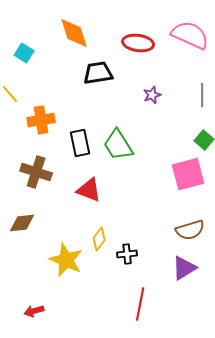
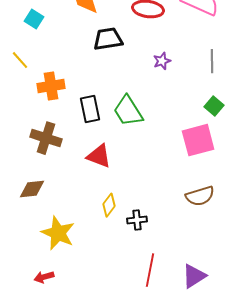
yellow star: (66, 260) -> (58, 233), moved
purple triangle: (184, 268) -> (194, 276), moved

